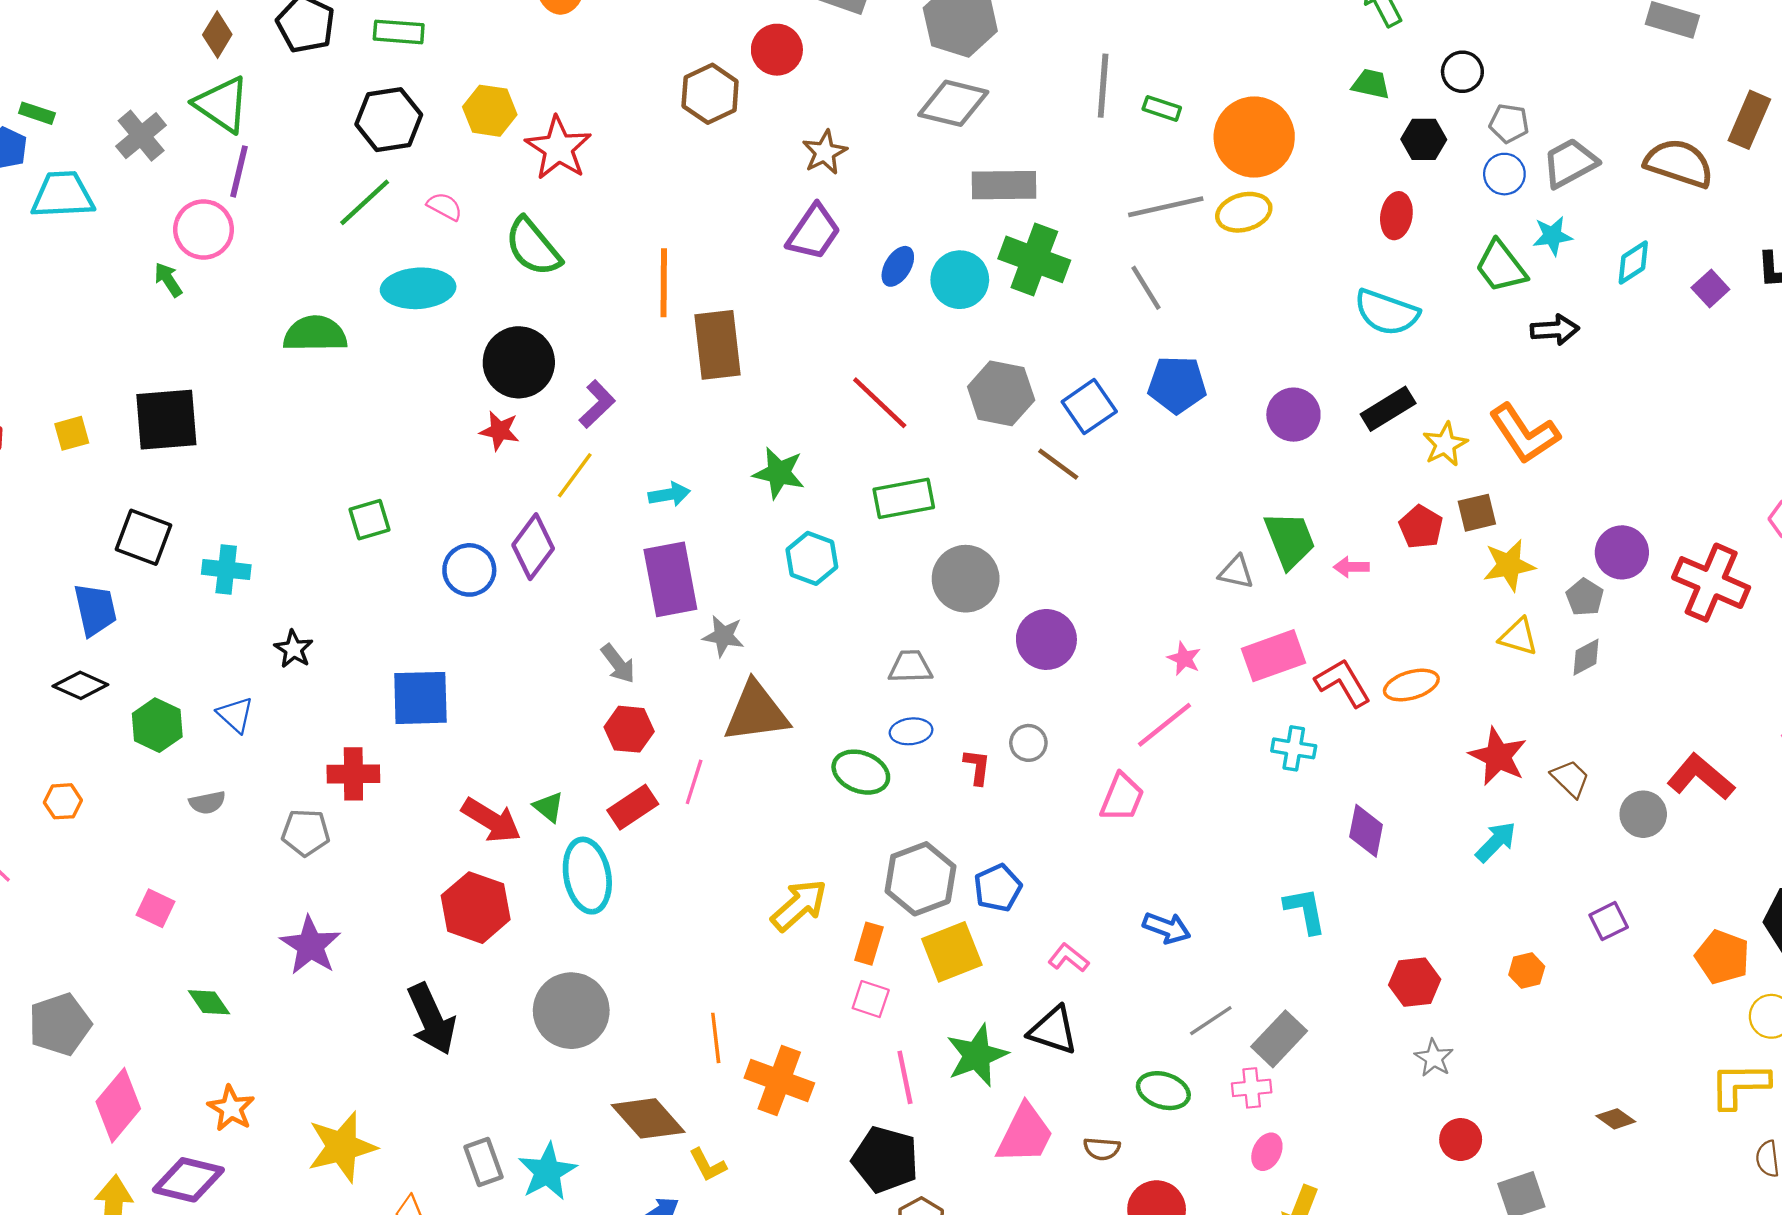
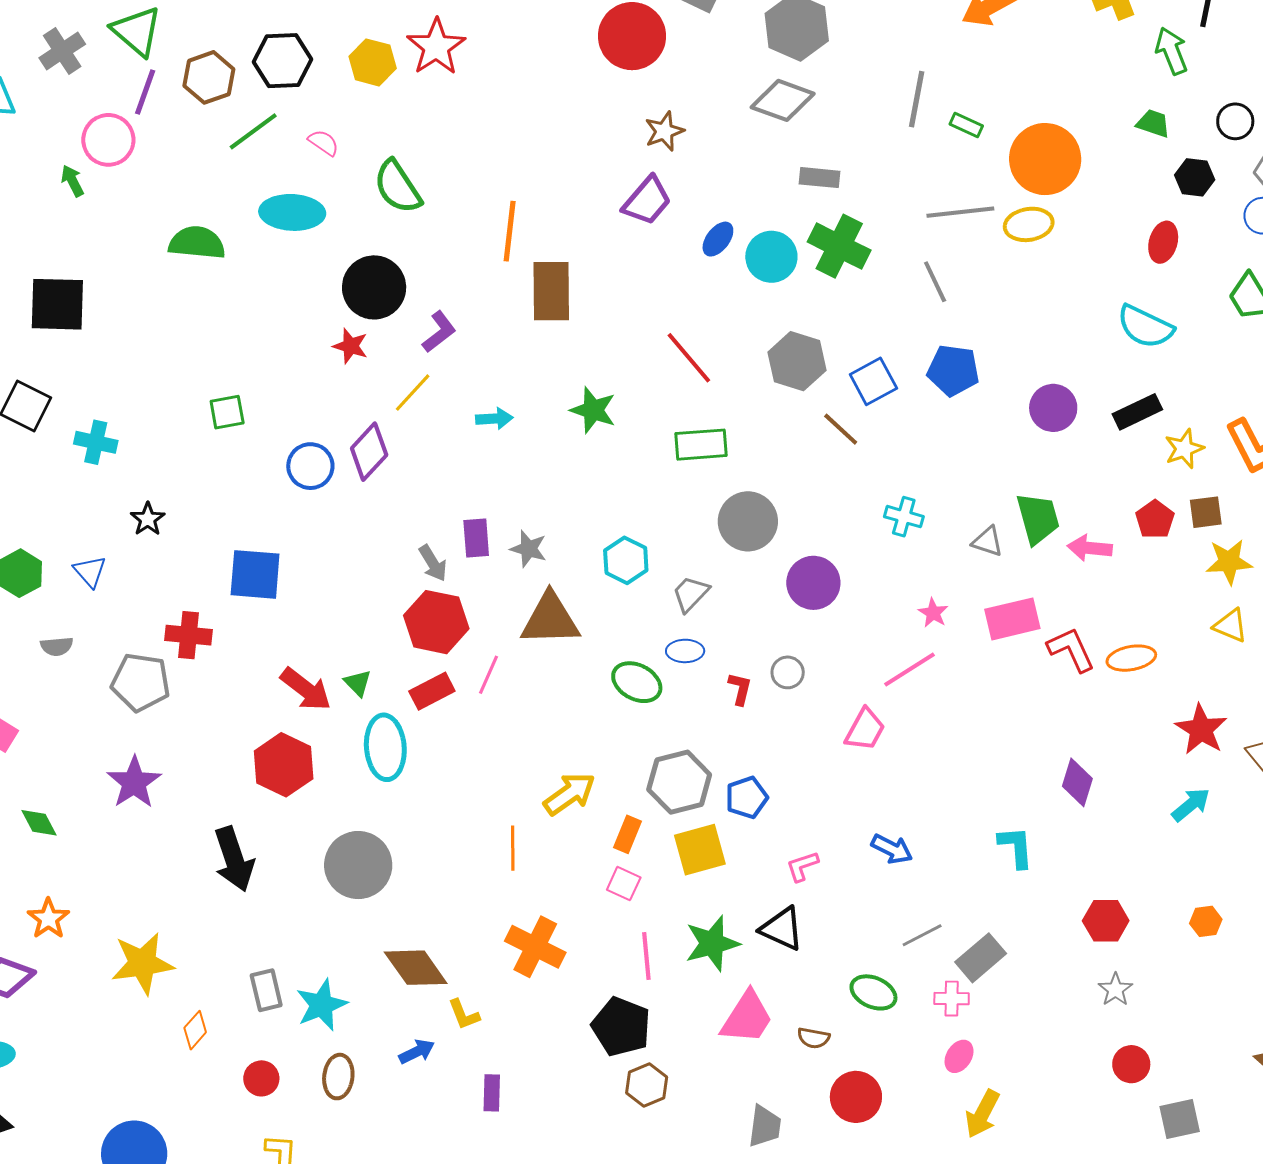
red circle: (777, 50) -> (632, 36), size x1.5
brown hexagon: (710, 94) -> (209, 77), moved
red star: (558, 148) -> (436, 47), moved
gray rectangle: (1004, 185) -> (820, 178), size x0.7
cyan hexagon: (812, 558) -> (626, 560), moved
pink arrow: (1351, 567) -> (1090, 548), size x1.4
purple rectangle: (670, 579) -> (476, 538), moved, size x0.6
gray trapezoid: (910, 667) -> (691, 594), turned -51
red hexagon: (629, 729) -> (436, 622), size x1.5
cyan cross: (1294, 748) -> (904, 517), moved
gray pentagon: (306, 833) -> (141, 682), size x1.4
pink L-shape: (1068, 958) -> (802, 866), turned -63
orange line: (716, 1038) -> (513, 848), moved

